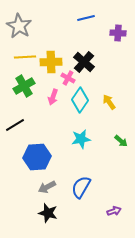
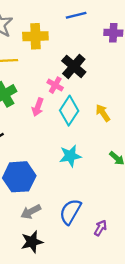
yellow cross: (51, 62) -> (35, 36), moved
purple arrow: (114, 211) -> (101, 228), moved, turned -40
black star: (48, 213) -> (32, 242), turned -30

